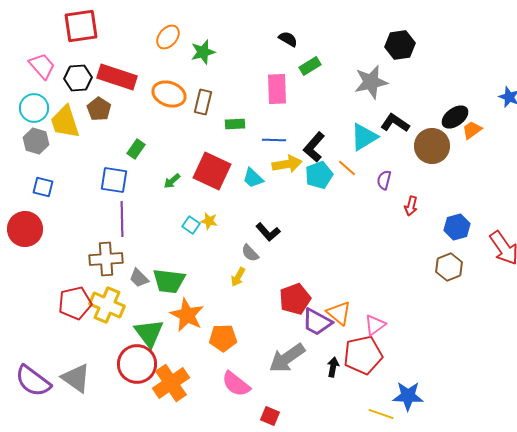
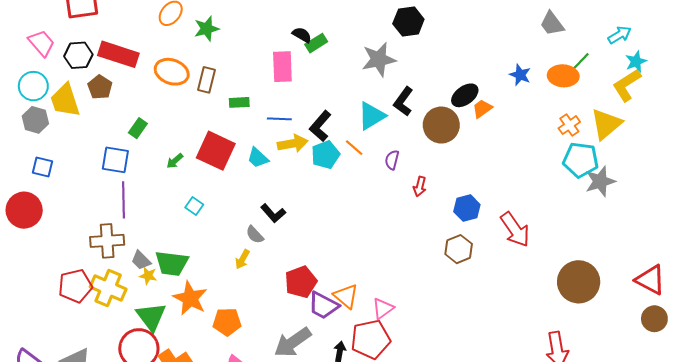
black semicircle: (288, 39) -> (302, 35), moved
black L-shape: (395, 123) -> (403, 101), turned -88
yellow star: (209, 221) -> (148, 276), moved

